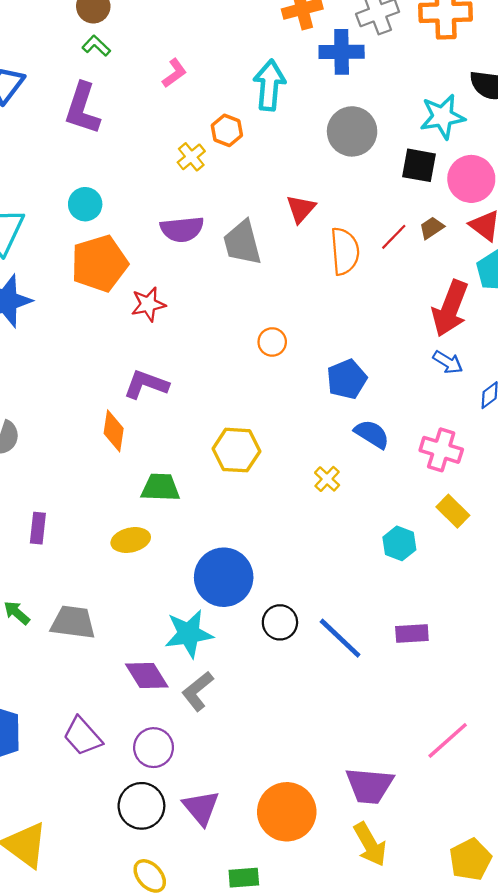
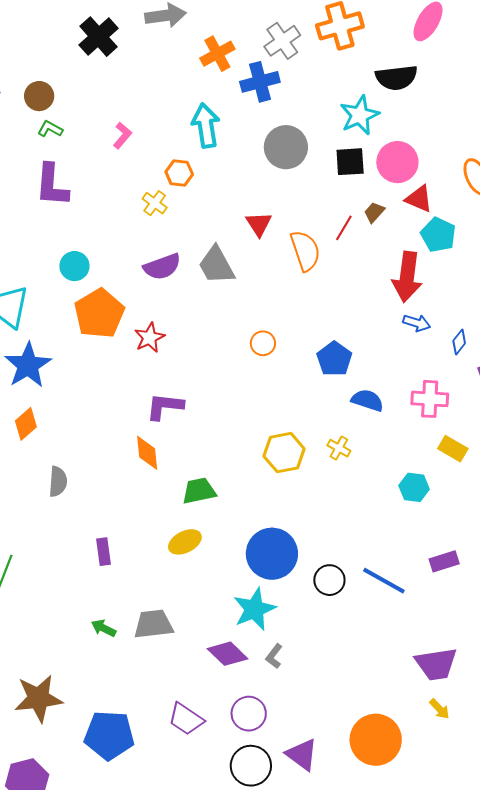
yellow hexagon: (236, 450) -> (284, 453), moved
gray L-shape: (198, 691) -> (274, 656), size x0.7
purple trapezoid: (369, 786) -> (436, 664), moved
yellow arrow: (370, 844) -> (439, 709), moved, size x0.6

